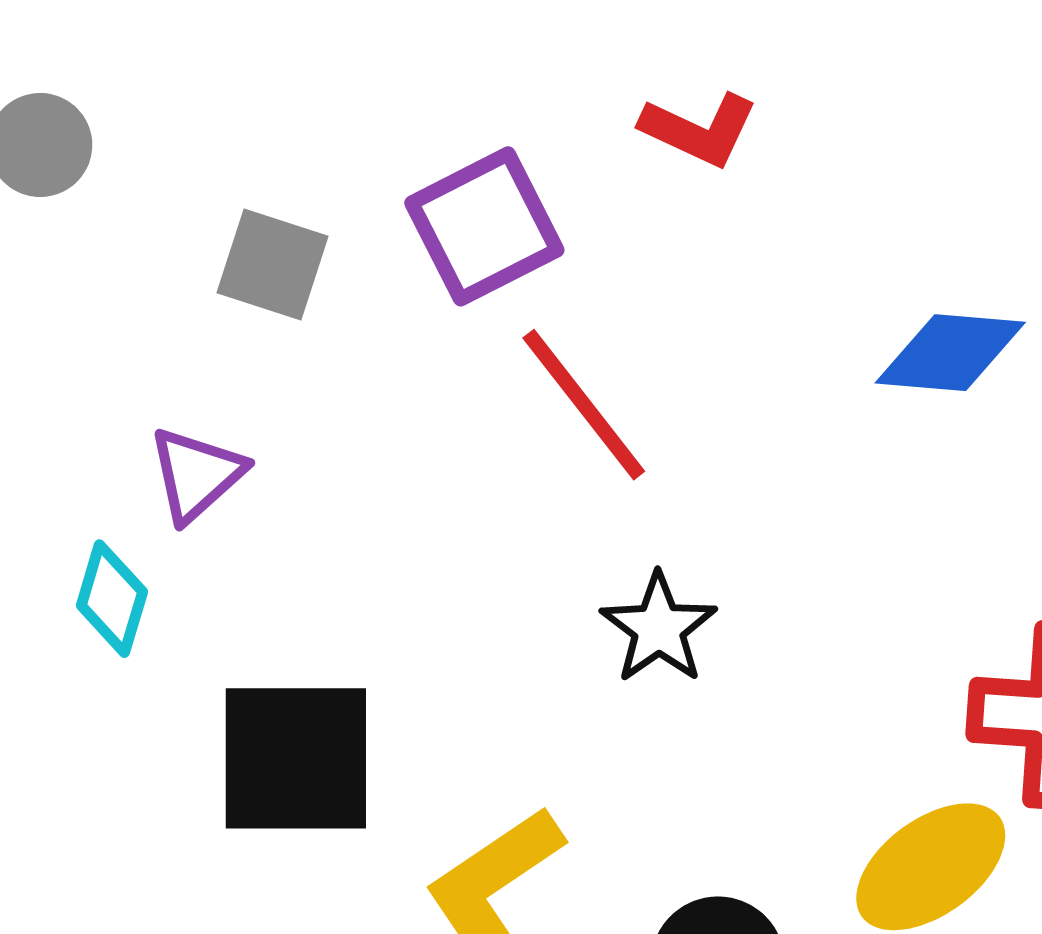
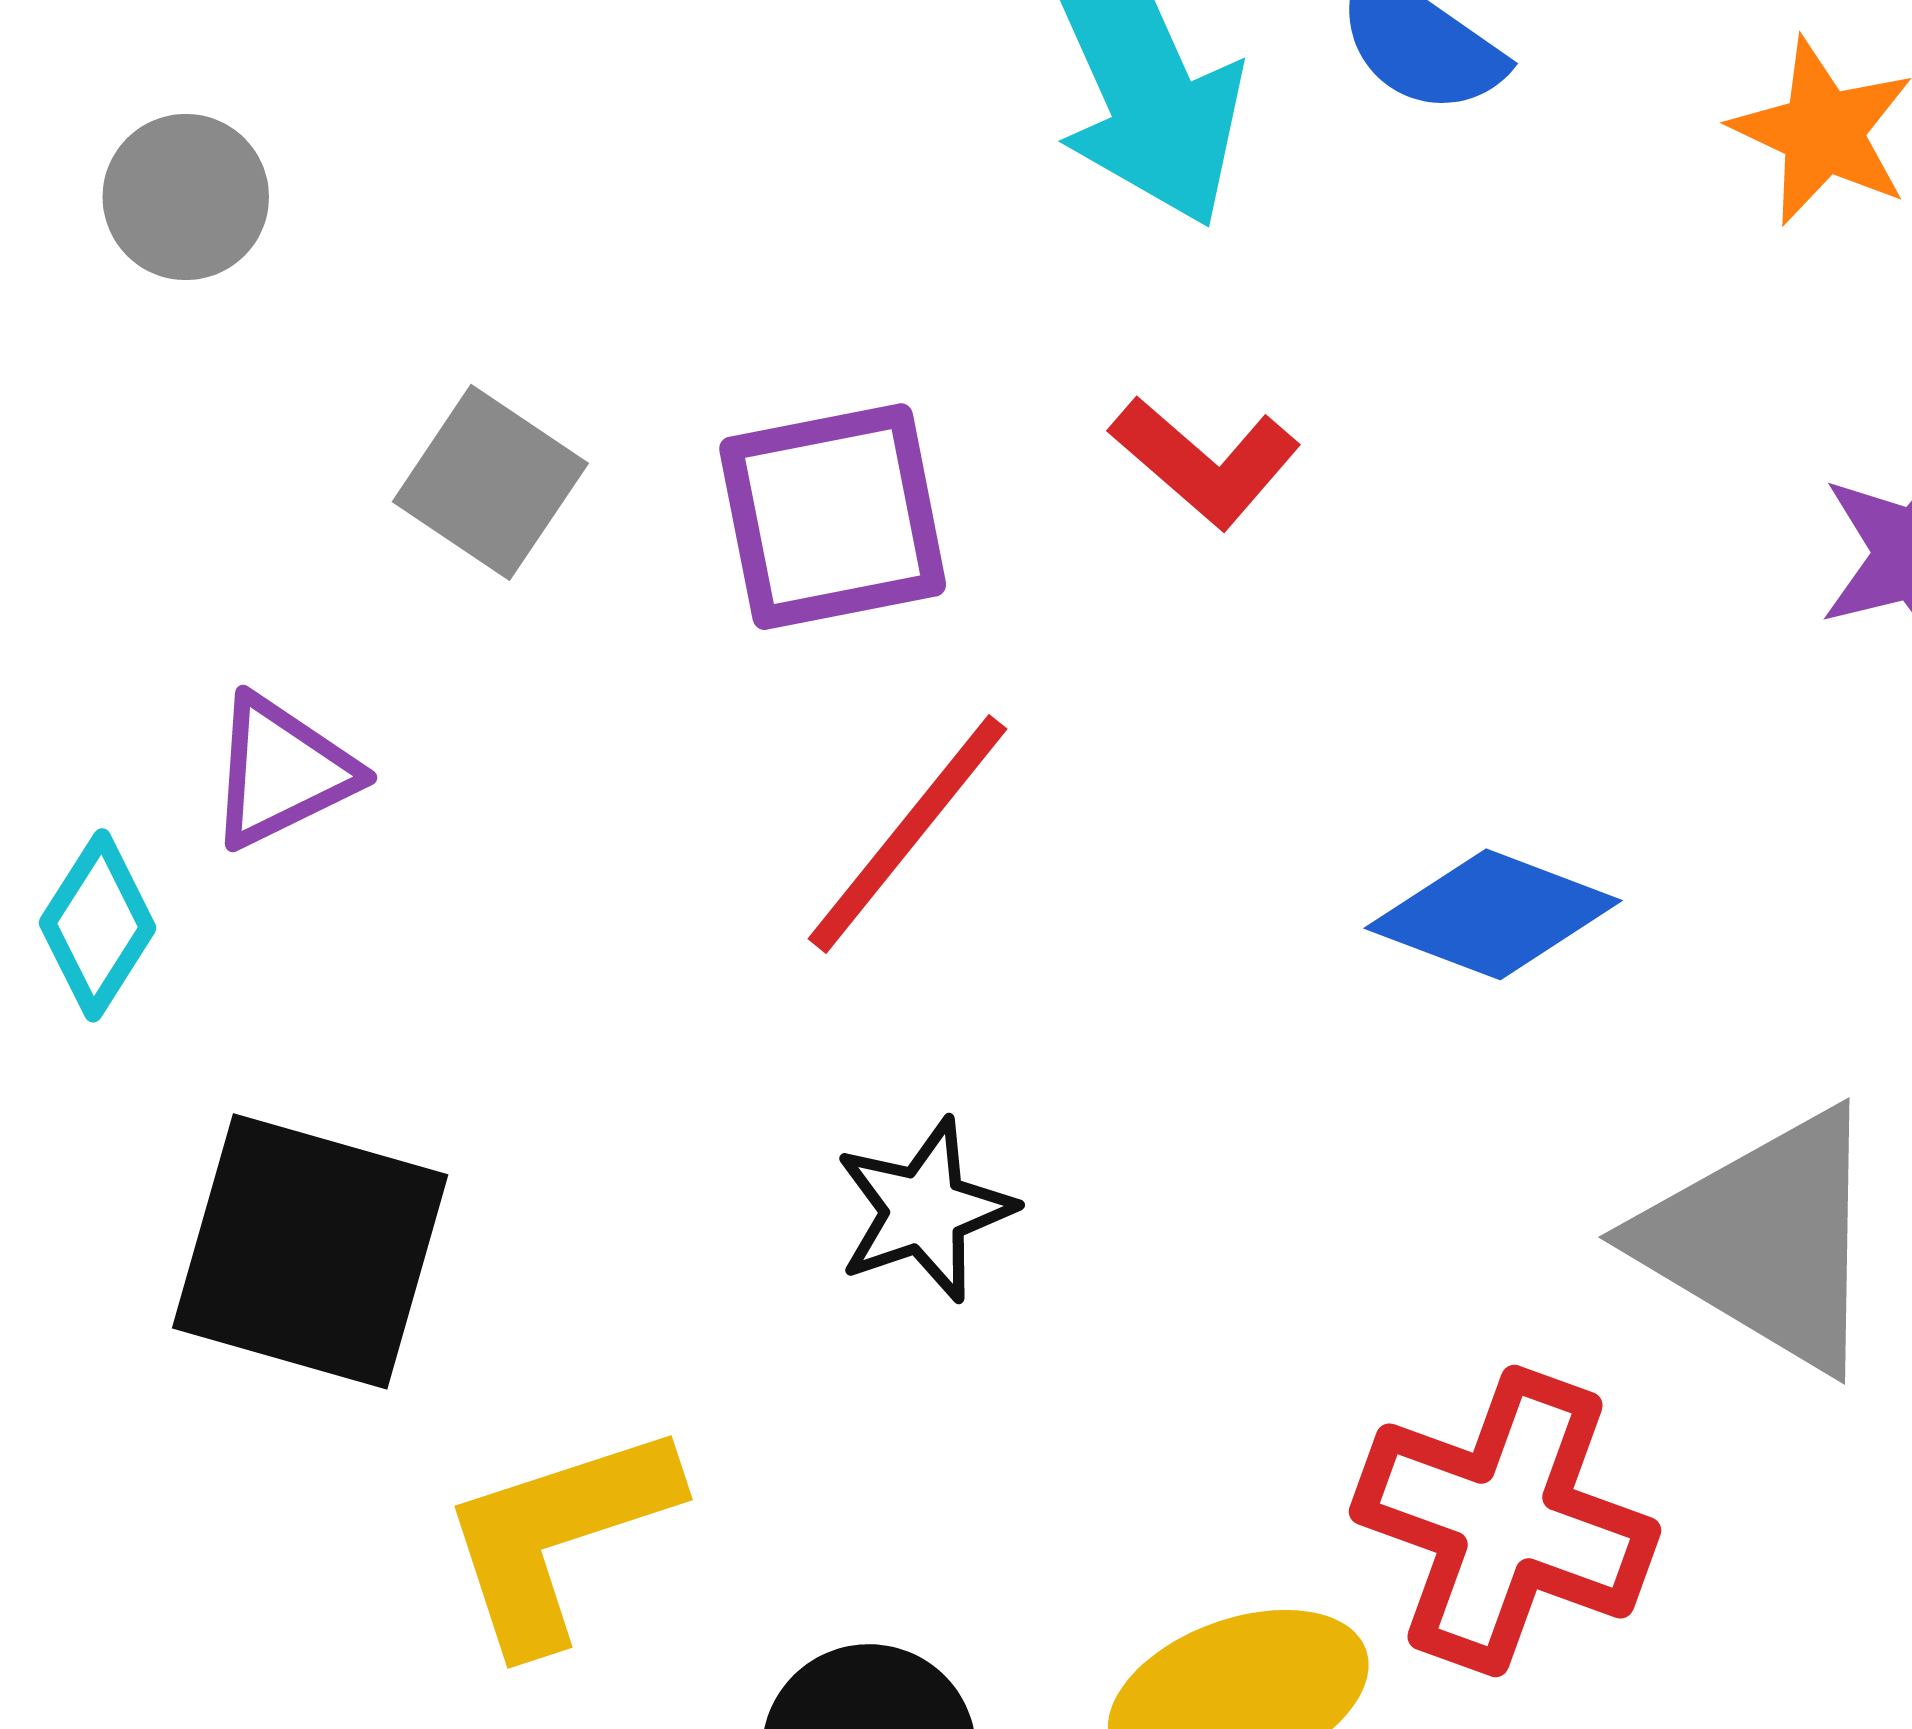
red line: (584, 405) -> (908, 834), turned 61

